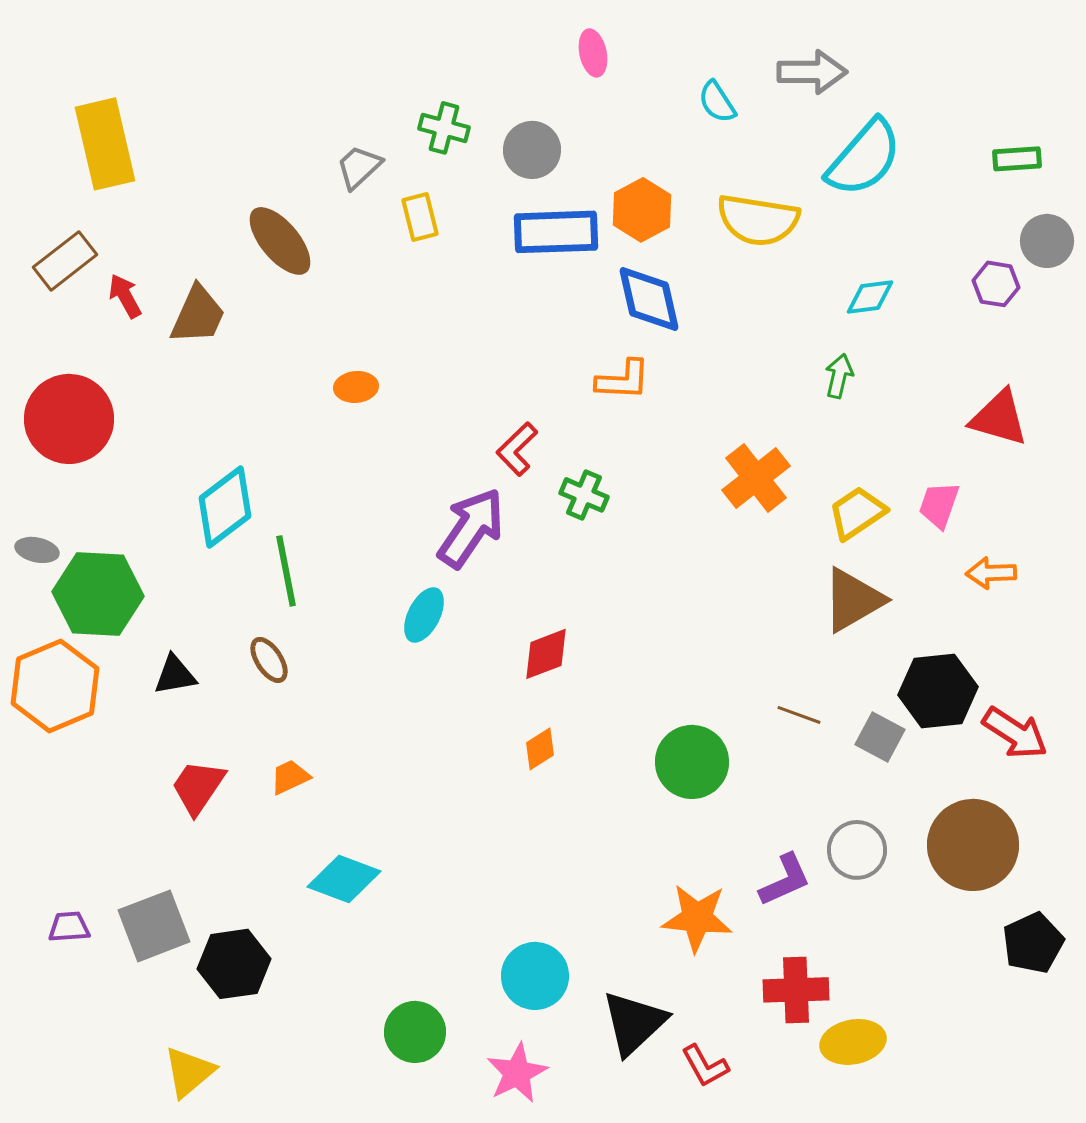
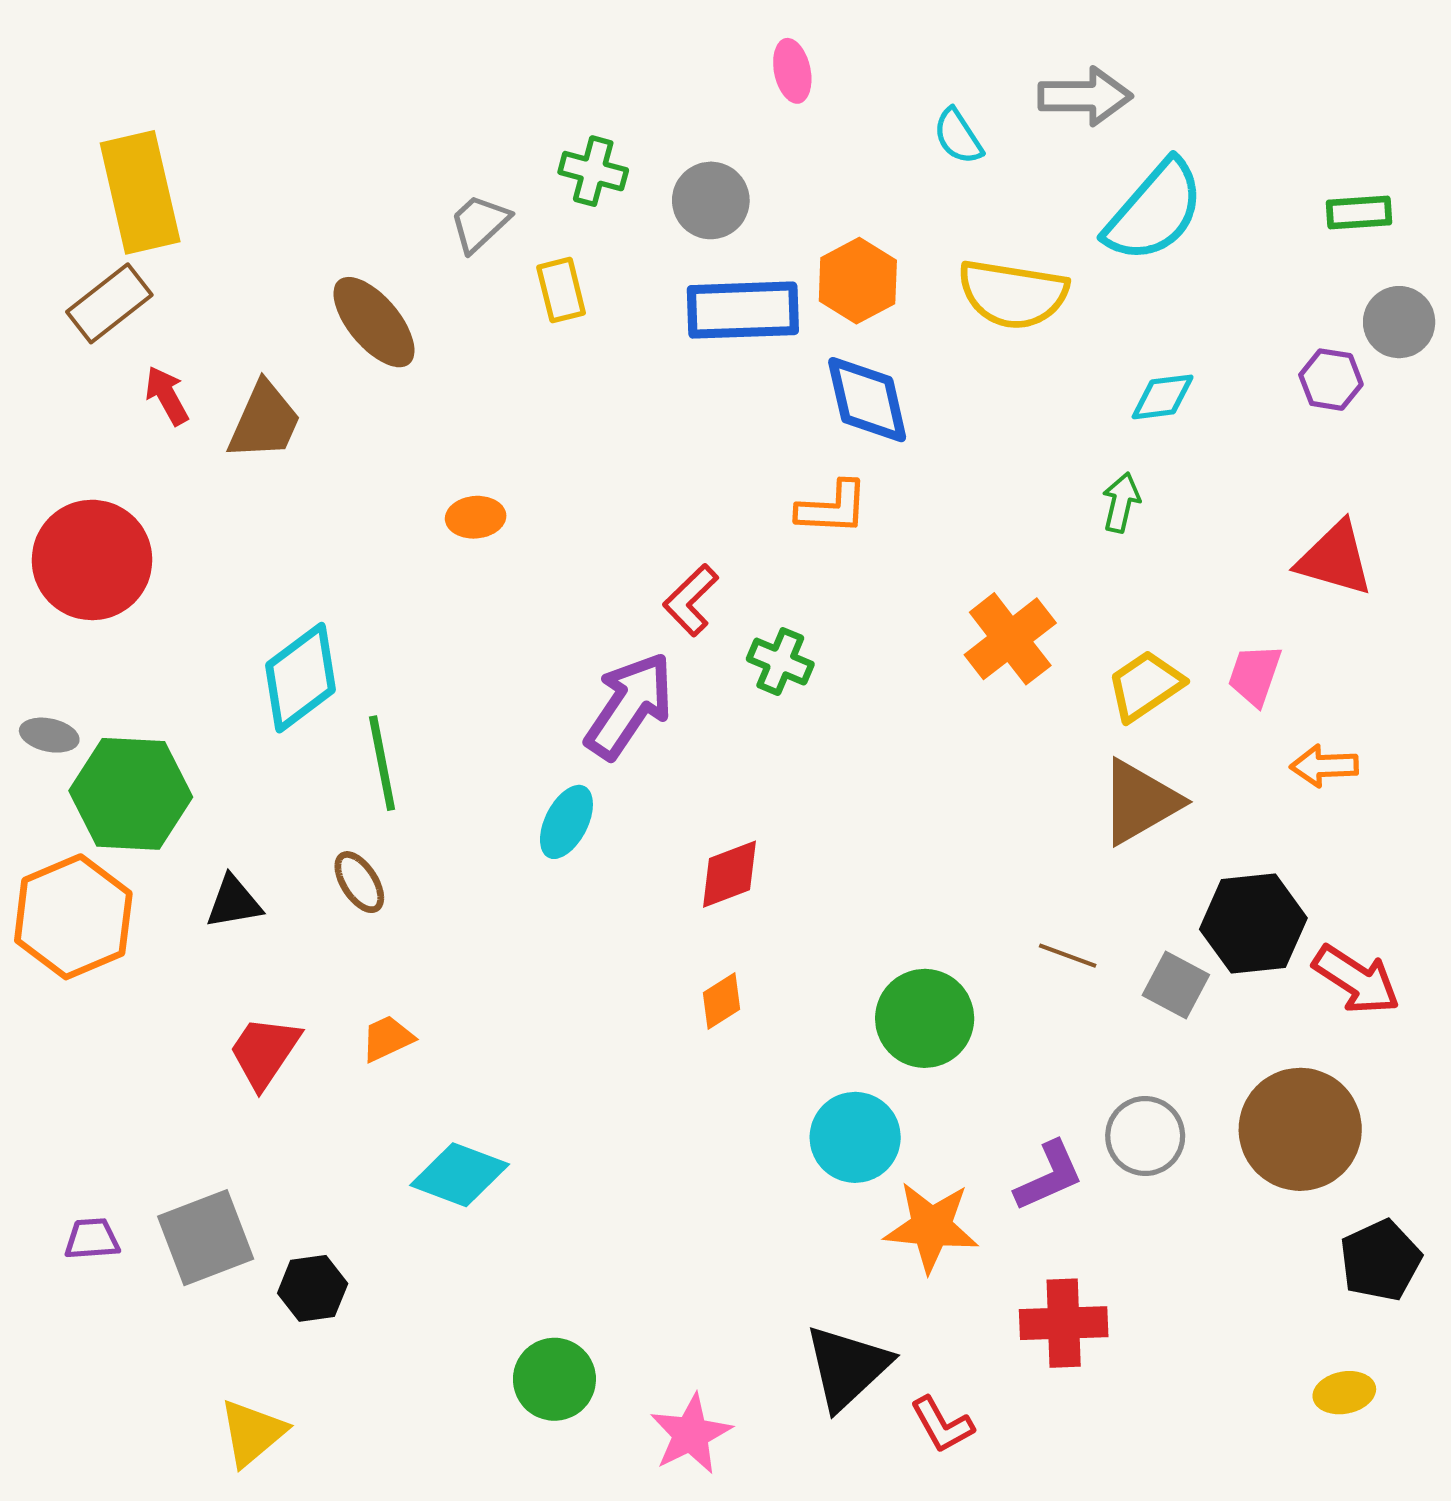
brown rectangle: (65, 261) -> (109, 303), moved
black hexagon: (234, 964) -> (313, 1288), size x0.7
cyan circle: (535, 976) -> (855, 1137), moved
yellow ellipse: (853, 1042) -> (1344, 1393), moved, size x0.7

